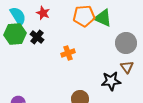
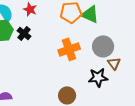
gray circle: (126, 43) -> (103, 46), moved
orange cross: (68, 53) -> (69, 49), moved, size x1.5

